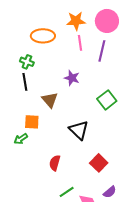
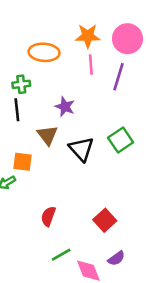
green cross: (27, 62) -> (21, 84), turned -32
purple star: (72, 78) -> (65, 107), moved
black triangle: (79, 130) -> (81, 149), moved

